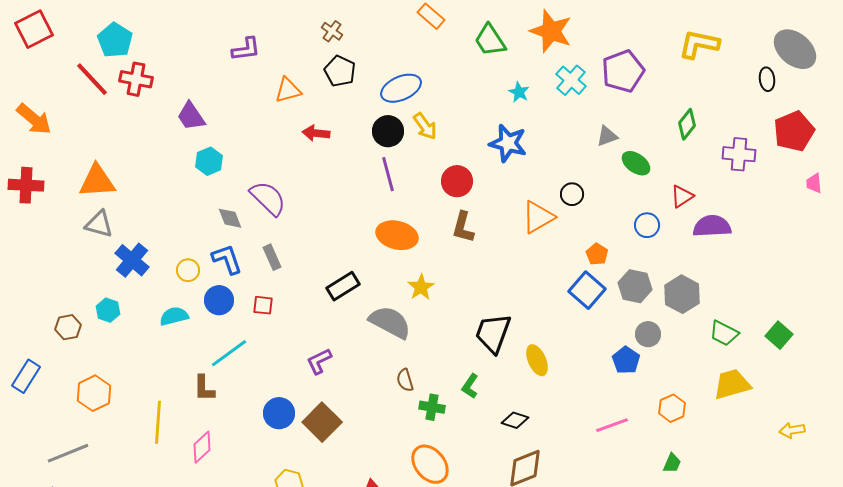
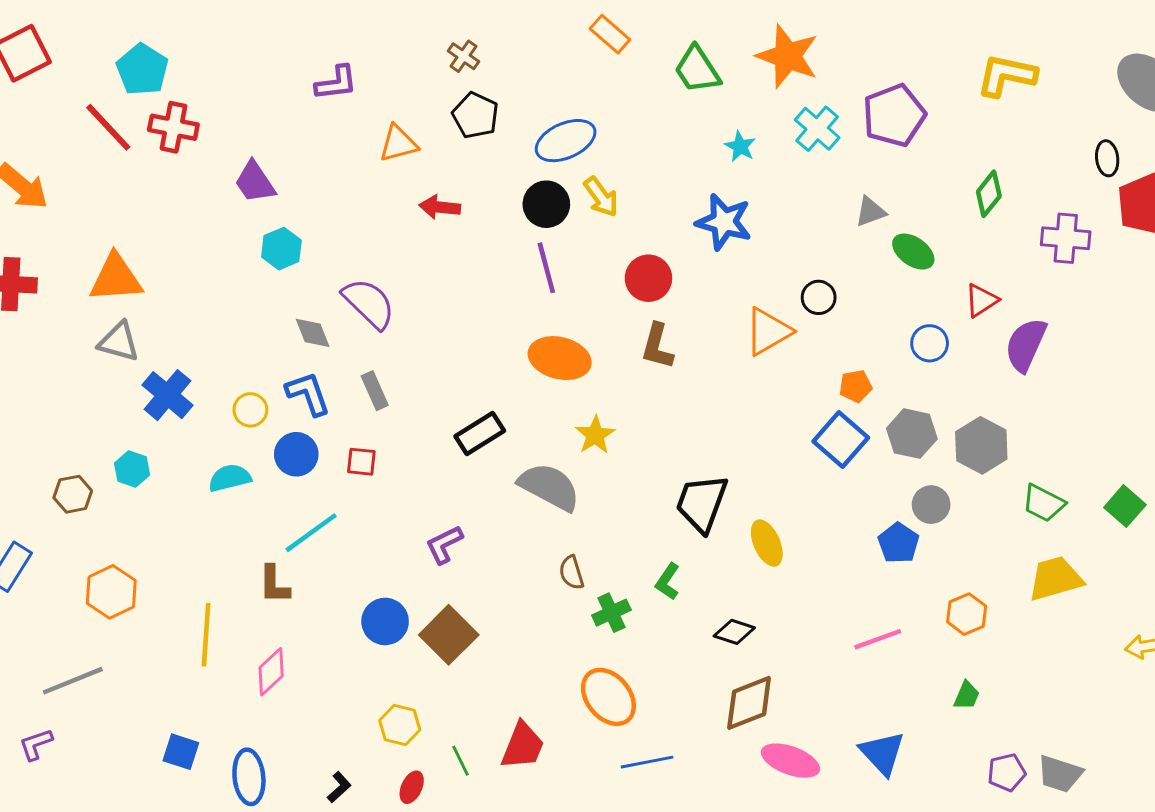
black ellipse: (767, 79) -> (1107, 158), moved
purple semicircle: (712, 226) -> (1026, 345), turned -63
orange pentagon: (597, 254) -> (856, 386), turned 30
green cross: (432, 407) -> (611, 613), turned -35

